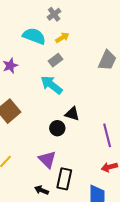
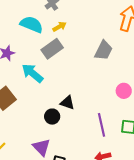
gray rectangle: (56, 60) -> (52, 49), size x1.5
cyan arrow: (51, 85) -> (32, 73), moved

